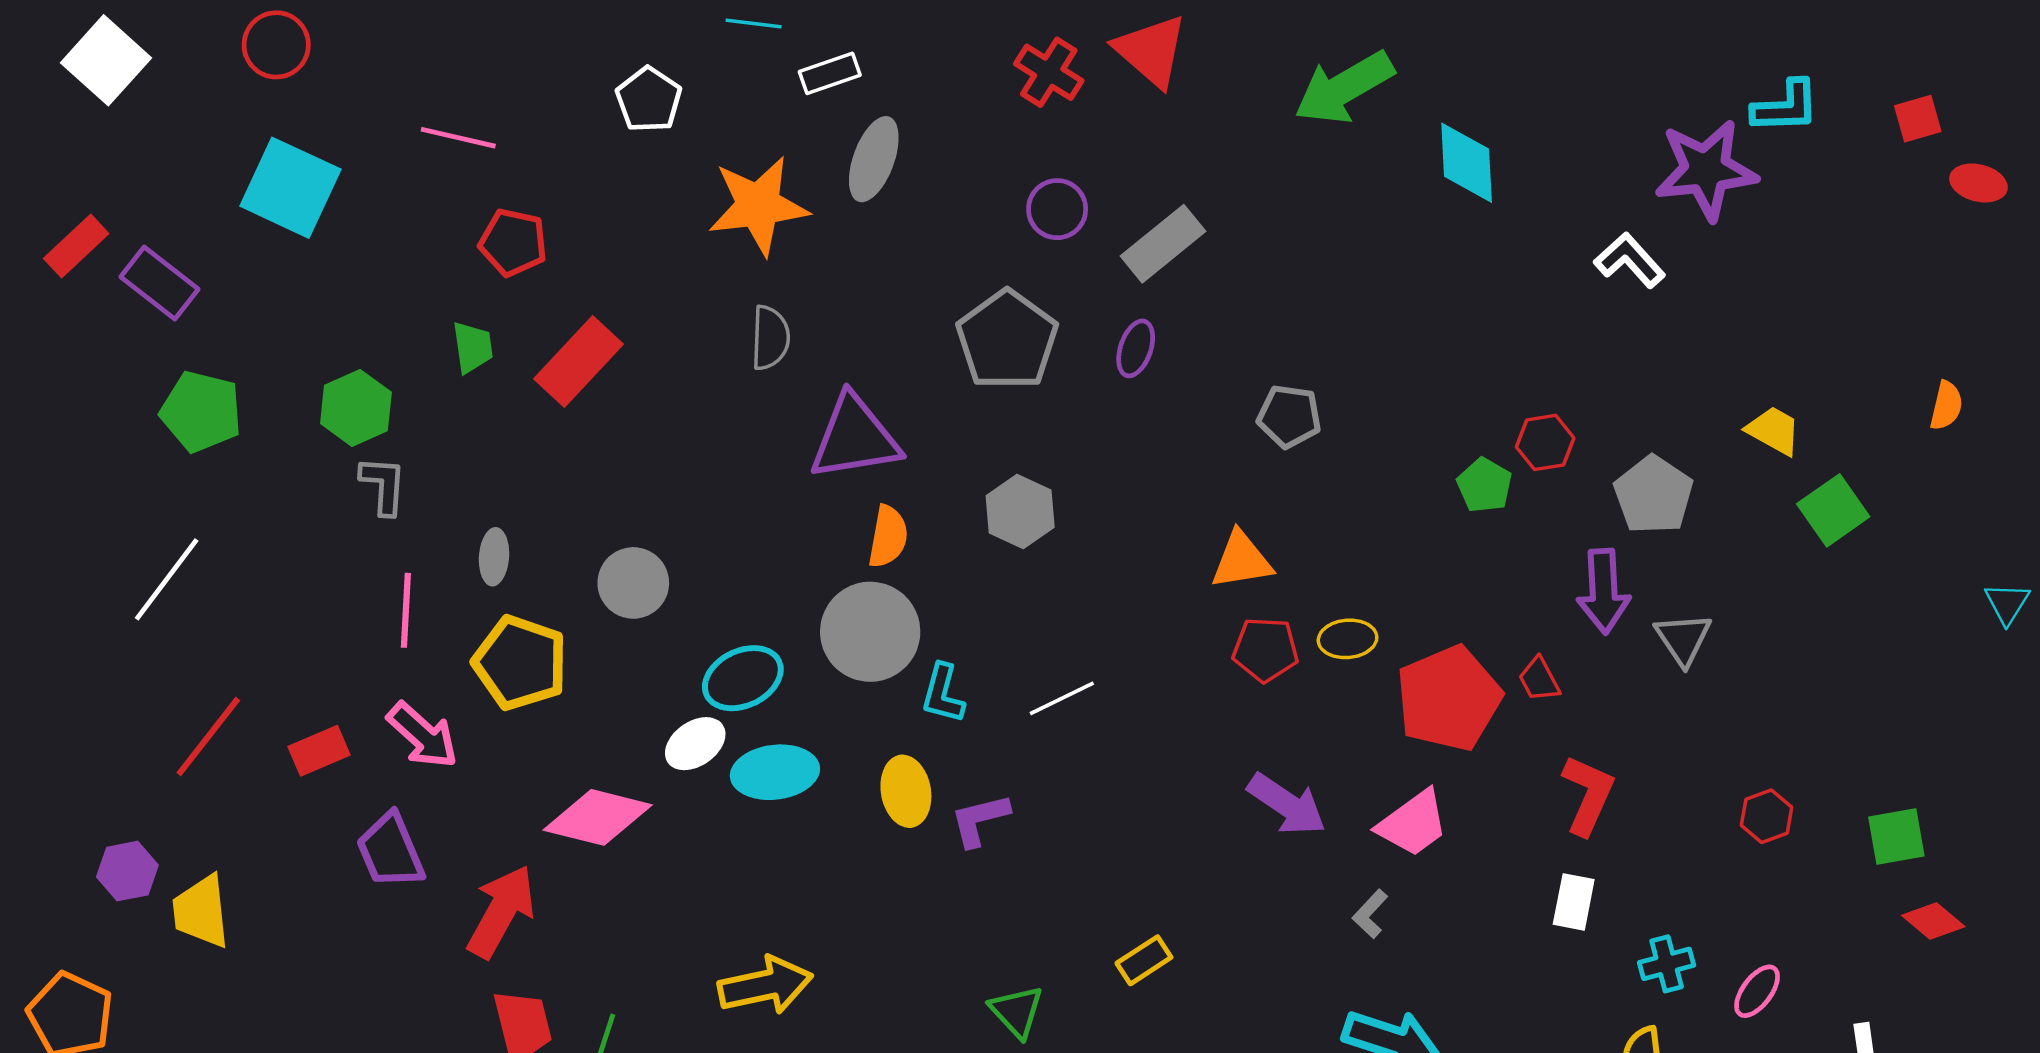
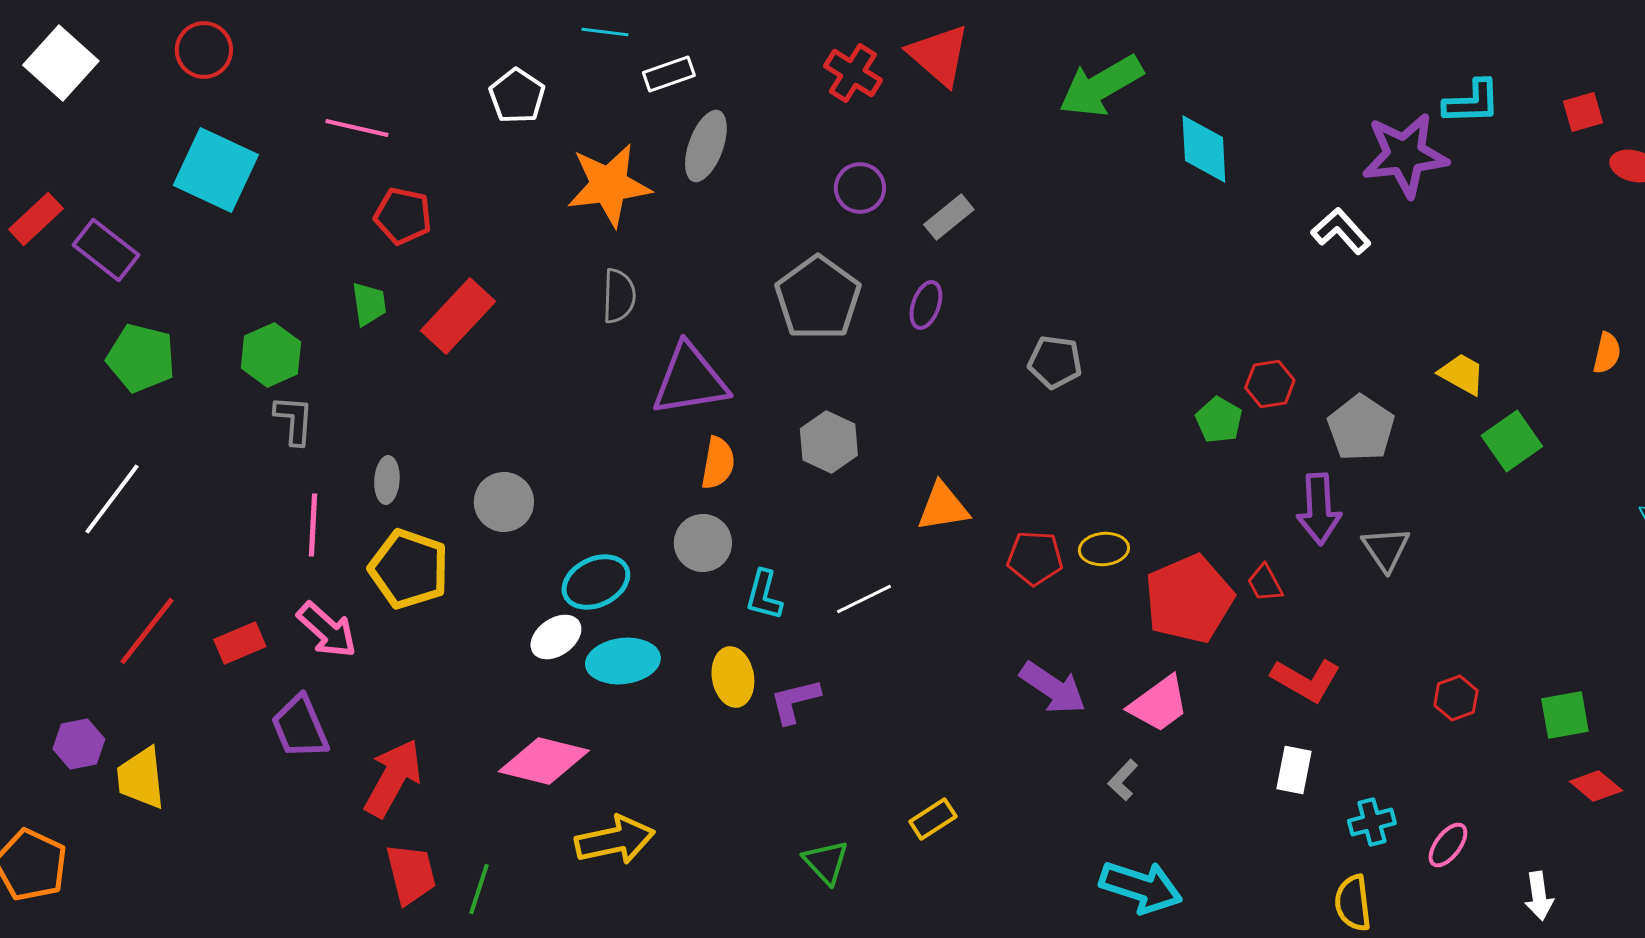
gray rectangle: (1163, 244) -> (949, 217), size x0.7
orange triangle: (1242, 560) -> (943, 507), moved
gray circle: (870, 632) -> (703, 543), size x0.7
red L-shape: (1588, 795) -> (1306, 680), turned 96
pink diamond: (598, 817) -> (544, 761), moved

